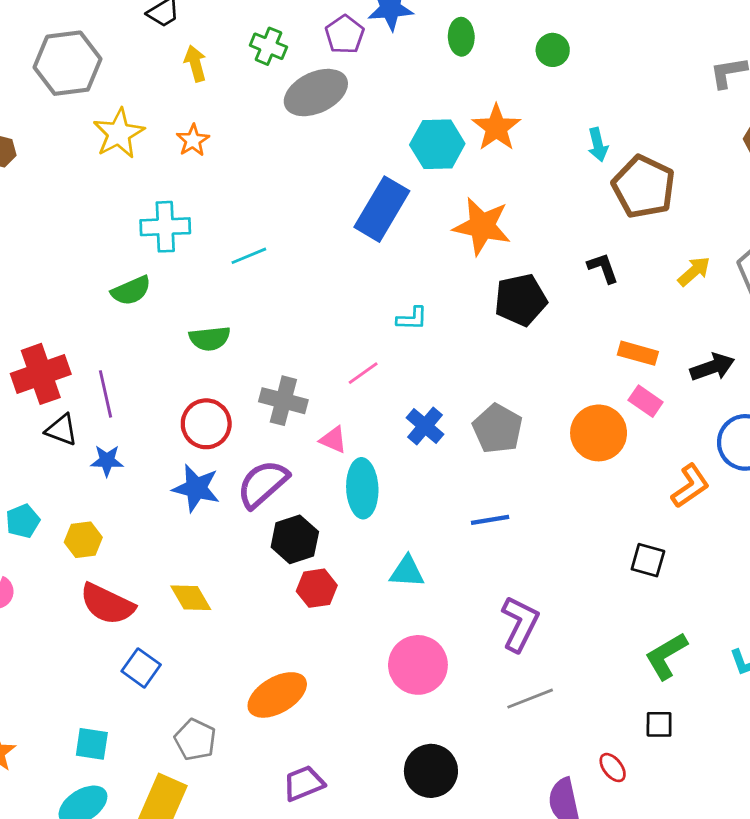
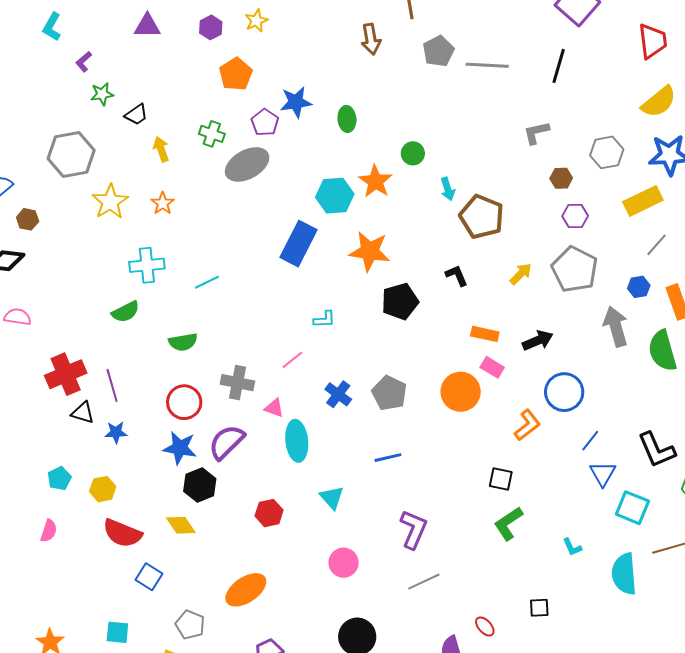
green circle: (553, 50) -> (413, 153), moved
black hexagon: (295, 539) -> (200, 485), moved
cyan triangle: (407, 572) -> (332, 498), turned 48
green L-shape: (666, 656) -> (508, 524), moved
pink circle: (418, 665) -> (344, 563), size x0.7
black square: (659, 724) -> (539, 608), moved

